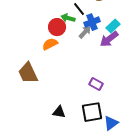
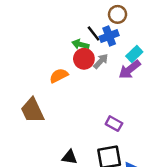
blue cross: (92, 22) -> (109, 36), moved
red circle: (57, 27) -> (84, 59), moved

